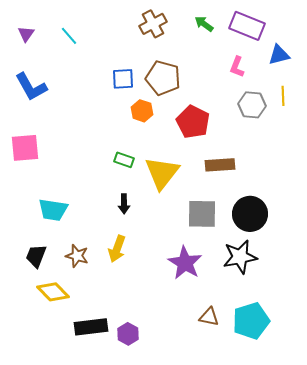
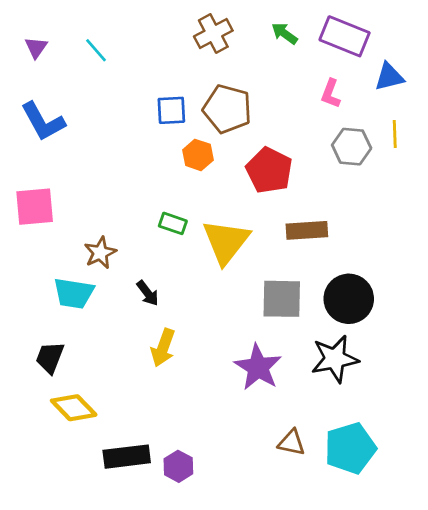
black arrow: (124, 204) -> (148, 293), moved, turned -36
brown star: (77, 256) -> (100, 253), moved, turned 30

